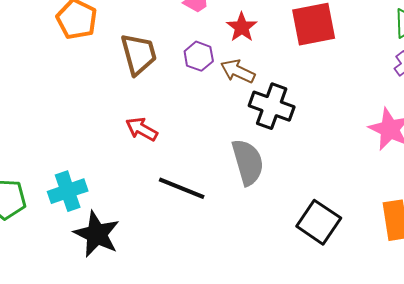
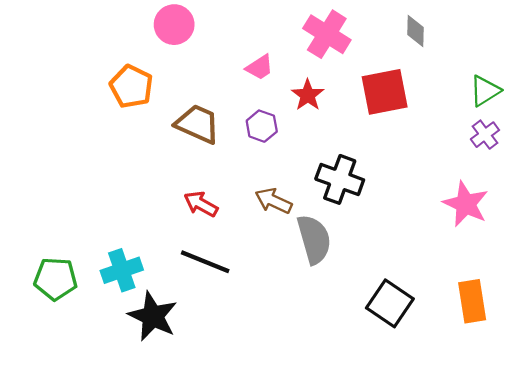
brown trapezoid: (139, 54) -> (198, 124), turned -51
brown arrow: (238, 71) -> (273, 201), moved
black line: (182, 188) -> (205, 262), moved

